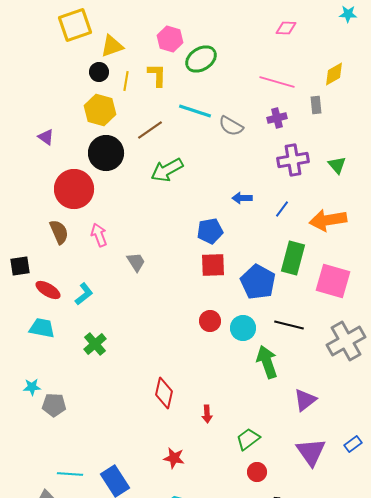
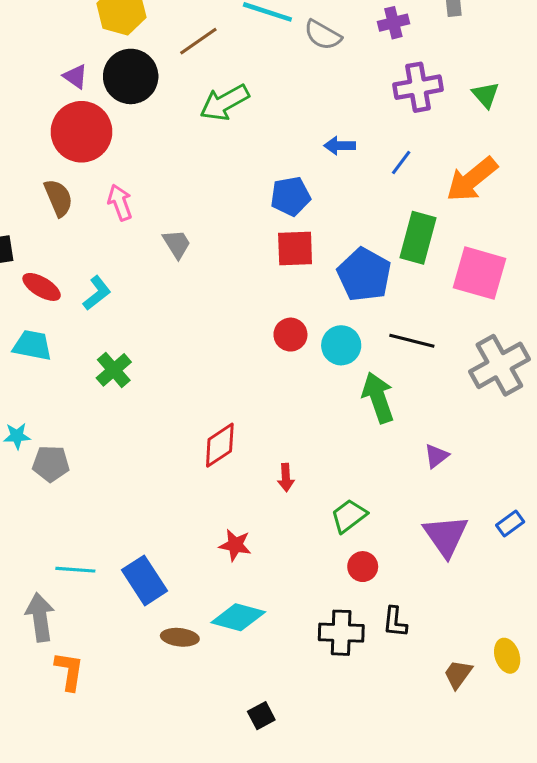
purple triangle: (46, 137) -> (75, 76), moved
orange arrow: (328, 220) -> (472, 179), turned -30
red diamond: (164, 393) -> (220, 445), turned 44
purple triangle: (305, 400) -> (436, 456), size x0.7

